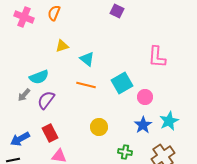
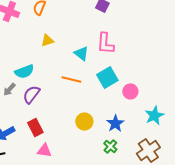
pink L-shape: (157, 57) -> (105, 43), moved
cyan triangle: (87, 59) -> (81, 53), moved
blue star: (143, 125) -> (115, 123), moved
green cross: (125, 152) -> (110, 146), turned 32

